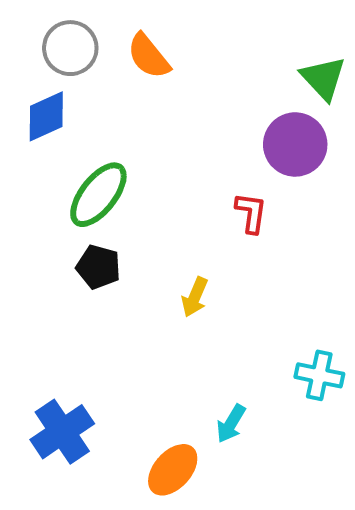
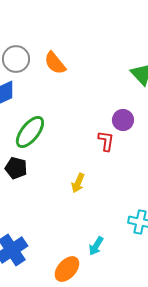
purple circle: (295, 144) -> (123, 120), moved, size x0.7
black pentagon: (98, 267) -> (16, 168), moved

